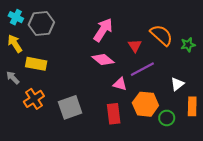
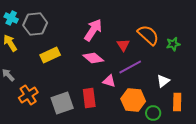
yellow rectangle: (36, 64) -> (50, 55), moved, turned -36
red rectangle: (114, 114) -> (89, 98), moved

